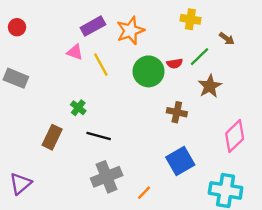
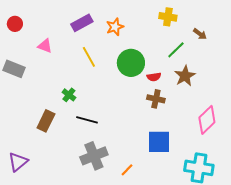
orange star: (130, 31) -> (115, 27), size x0.7
pink triangle: (75, 52) -> (45, 46), moved
red semicircle: (175, 63) -> (154, 77), moved
blue square: (180, 161) -> (159, 142), turned 30

